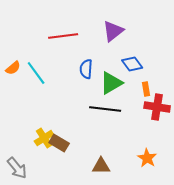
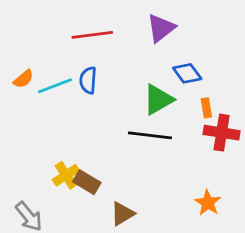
blue semicircle: (86, 69) -> (88, 80), moved
cyan line: (36, 73) -> (55, 86), turned -75
brown triangle: (101, 166) -> (122, 214), moved, turned -30

